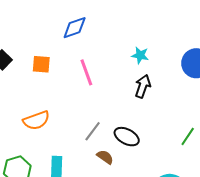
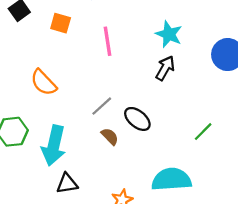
cyan star: (140, 55) -> (169, 34), size x1.4
orange semicircle: (36, 120) -> (44, 83), turned 56

